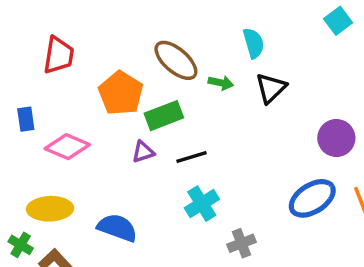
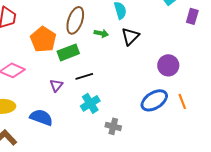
brown ellipse: (176, 60) -> (75, 20), turned 68
purple triangle: (143, 152) -> (56, 85), moved, turned -32
gray cross: (241, 243) -> (113, 126), turned 35

